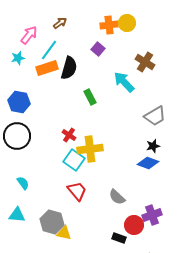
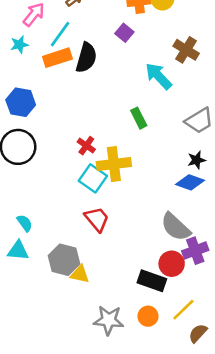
green rectangle: (90, 97) -> (139, 118), moved
cyan semicircle: (23, 183) -> (25, 223), moved
gray semicircle: (117, 197) -> (176, 227), moved, size x1.4
black rectangle: (119, 238) -> (152, 281), size x1.5

